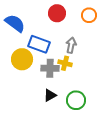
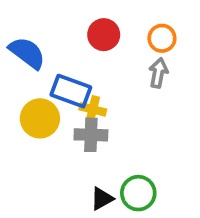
gray arrow: (71, 45) -> (158, 73), moved
yellow cross: (65, 63) -> (93, 109), moved
black triangle: (50, 95) -> (102, 199), moved

